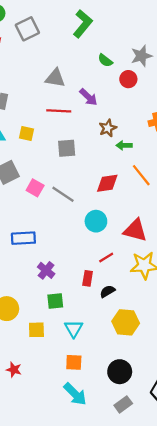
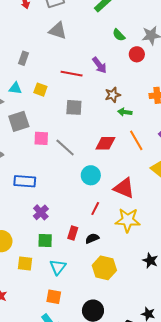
gray triangle: (55, 78) -> (58, 31), moved
pink square: (35, 188) -> (41, 138), turned -35
red line: (106, 258) -> (95, 209), turned -40
red rectangle: (88, 278) -> (73, 233), moved

